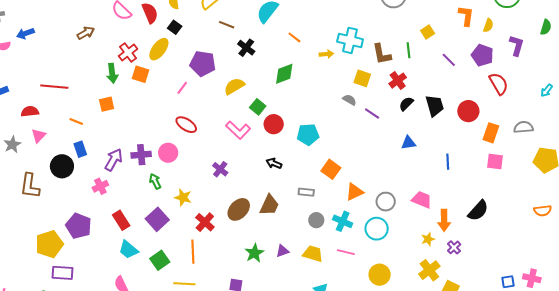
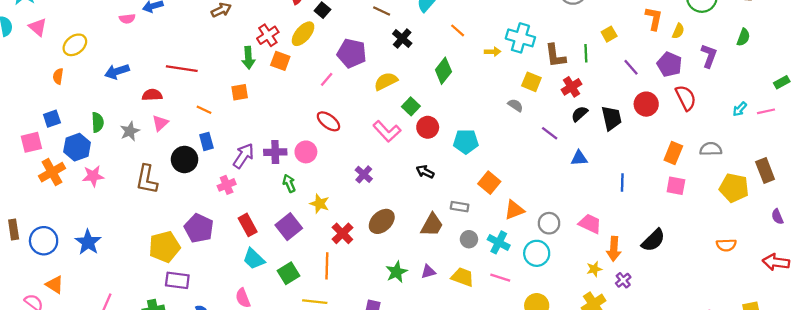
green diamond: (284, 74) -> (443, 71), turned -35
red circle: (468, 111) -> (646, 104), moved
purple line: (372, 113) -> (550, 133), moved
brown trapezoid: (269, 205) -> (432, 225), moved

